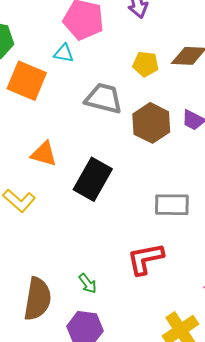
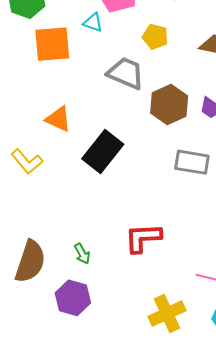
yellow pentagon: (146, 64) -> (155, 37), moved
orange square: (27, 81) -> (52, 44), turned -36
gray rectangle: (172, 205) -> (192, 162), moved

